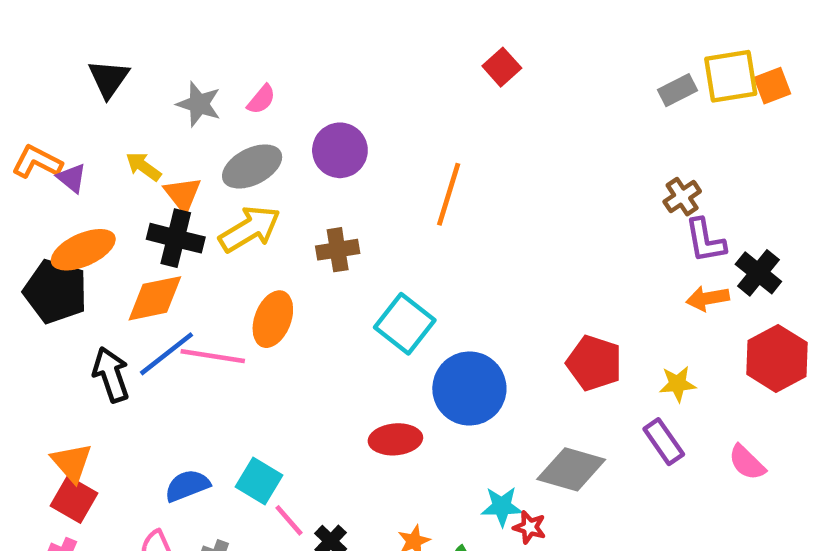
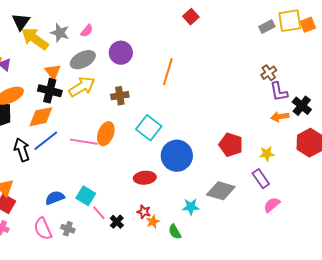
yellow arrow: (143, 166) -> (35, 39), moved, size x1.8
orange ellipse: (273, 319) -> (106, 134), moved
pink line: (213, 356) -> (84, 142), moved
pink semicircle: (747, 462) -> (272, 205), moved, turned 96
red star: (530, 527) -> (144, 212), moved

